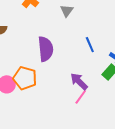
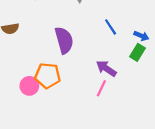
pink line: (81, 97) -> (101, 88), moved

